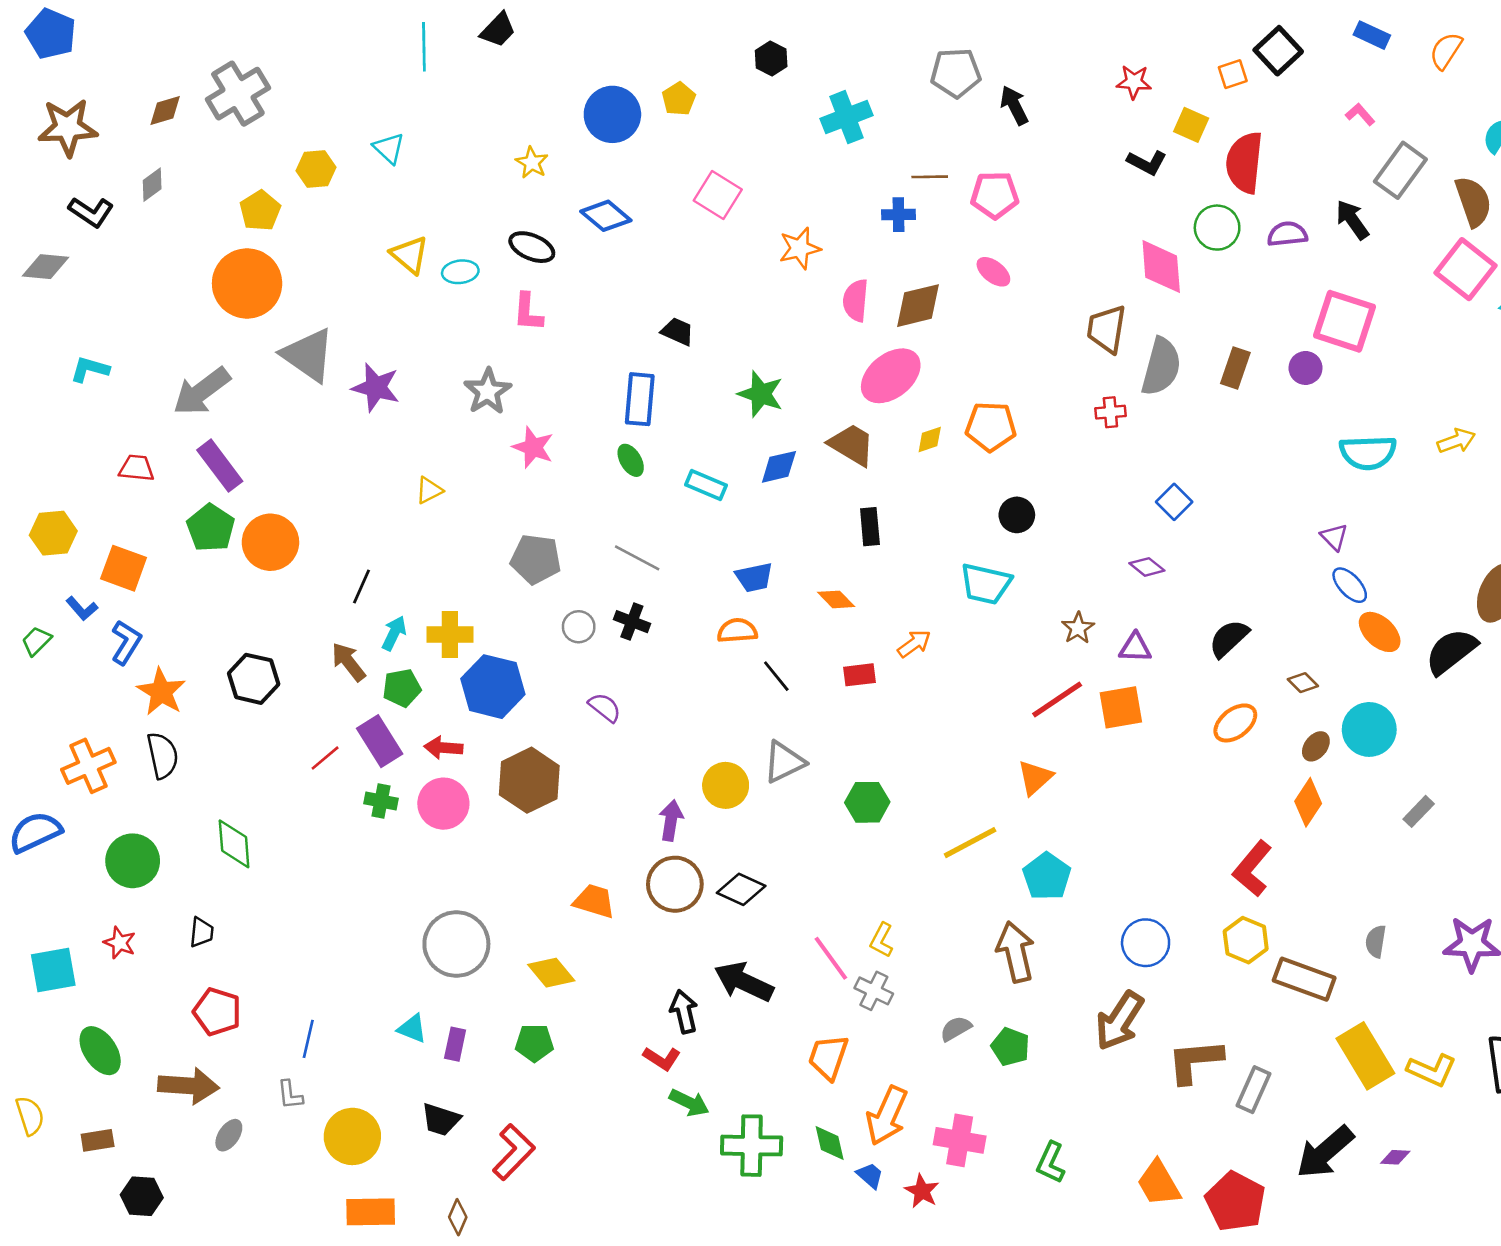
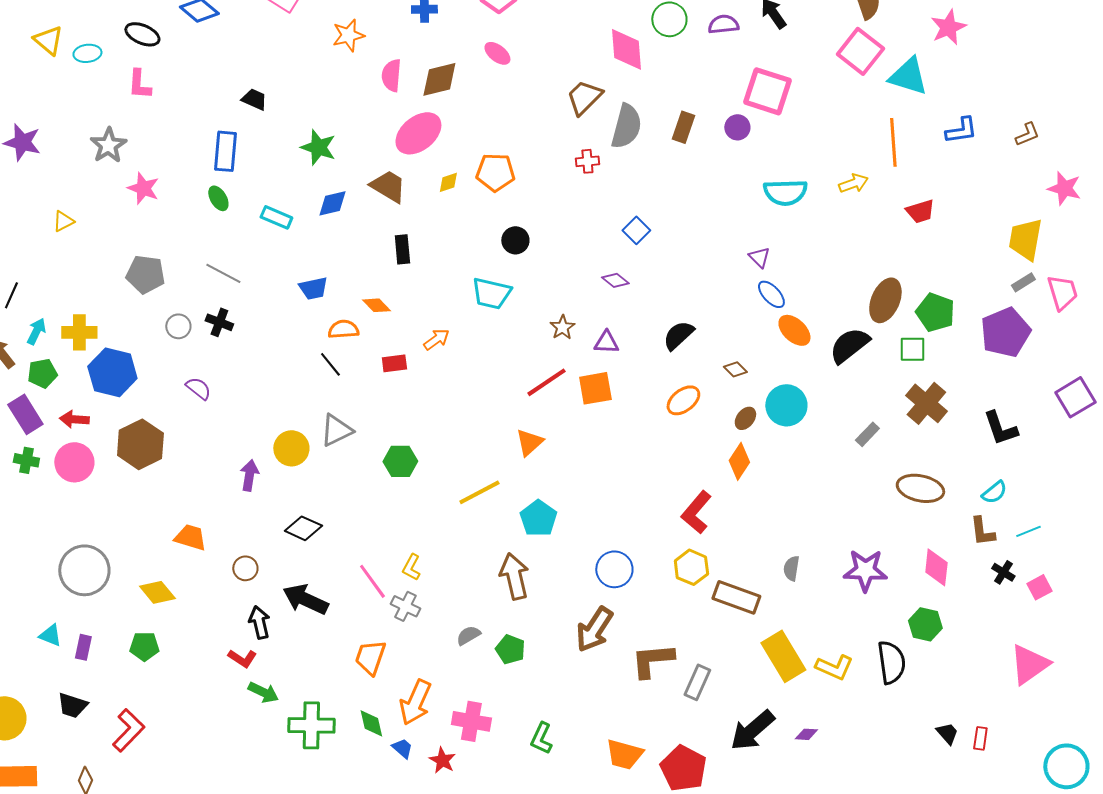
brown trapezoid: (1107, 329) -> (584, 97), turned 36
orange semicircle: (737, 631) -> (343, 329), moved
gray rectangle: (1419, 811) -> (867, 434), moved
brown circle: (675, 884) -> (245, 568), moved, size x0.6
orange trapezoid: (1159, 1183) -> (624, 754), turned -45

